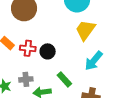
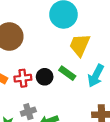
green rectangle: (64, 79) -> (67, 73), moved

